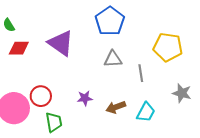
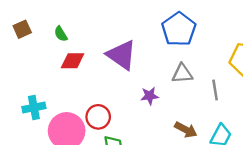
purple star: (85, 98) -> (150, 96), moved
brown arrow: (116, 107) -> (186, 130), turned -132

